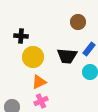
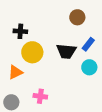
orange triangle: (39, 82) -> (15, 72), moved
pink cross: (41, 101) -> (40, 96), turned 32

